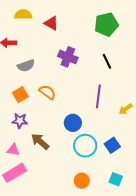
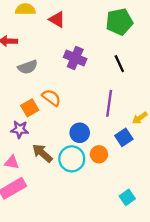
orange square: (20, 95) -> (30, 108), moved
blue square: (112, 145) -> (124, 137), moved
cyan circle: (85, 146) -> (72, 159), moved
cyan square: (116, 179) -> (127, 197), turned 32
orange circle: (82, 181) -> (99, 154), moved

